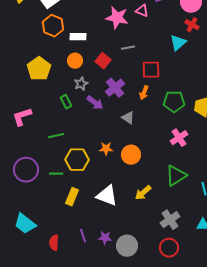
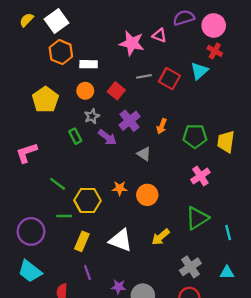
red square: (151, 70) -> (169, 79), moved, turned 30
green line: (56, 136) -> (58, 184), moved, turned 49
purple circle: (26, 170) -> (31, 231), moved
purple line: (83, 236) -> (87, 272), moved

